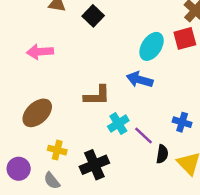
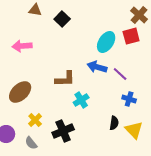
purple line: (144, 135) -> (120, 74), moved
yellow cross: (57, 150) -> (35, 120), turned 32

